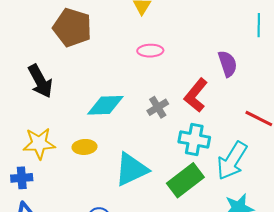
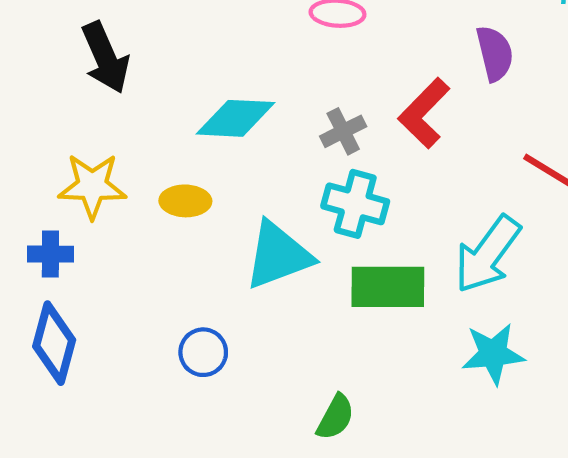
cyan cross: (194, 140) -> (355, 204), moved
green rectangle: (185, 180) -> (388, 287), turned 33

